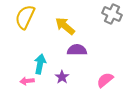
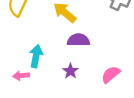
purple star: (62, 77) -> (70, 71), moved

